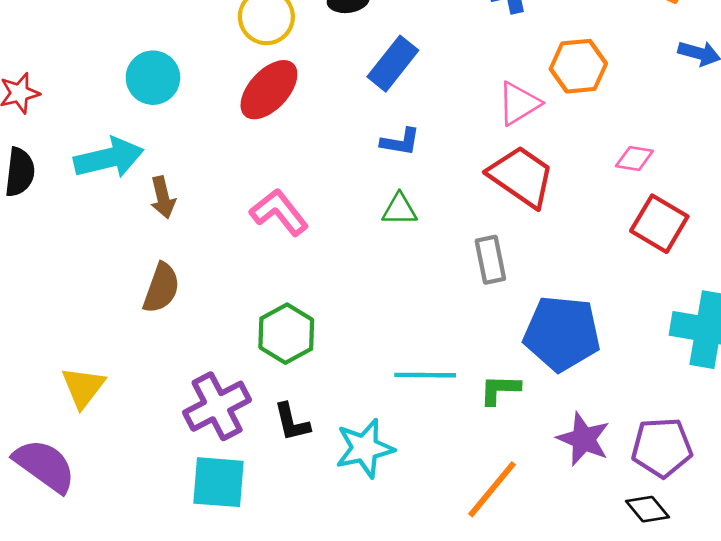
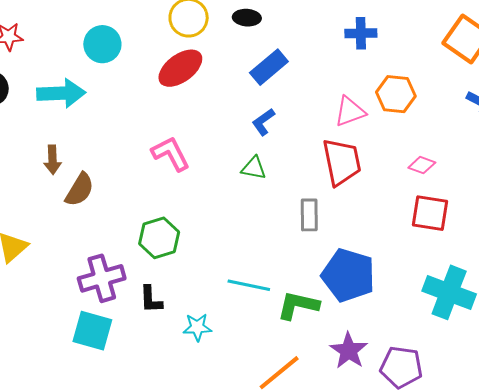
blue L-shape: (400, 142) -> (263, 122), turned 124
red trapezoid: (521, 176) -> (342, 162), turned 33
brown arrow: (163, 197) -> (52, 160), moved
red square: (659, 224) -> (430, 213), turned -33
green L-shape: (500, 390) -> (298, 305), size x1.4
cyan star: (365, 448) -> (197, 327), size x0.7

